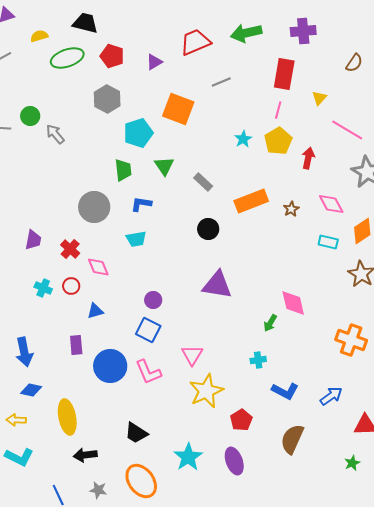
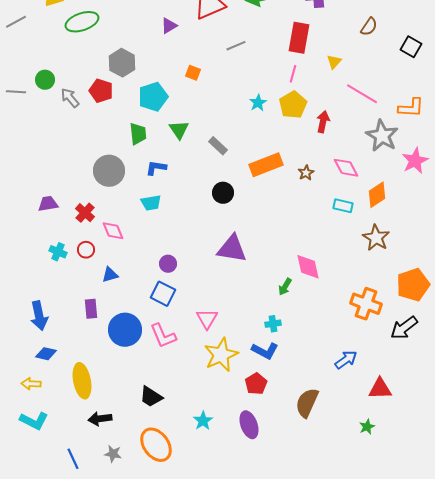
red pentagon: (112, 56) -> (101, 91), moved
orange square: (178, 109) -> (193, 73), size x0.5
purple trapezoid: (33, 240) -> (48, 204), turned -110
blue L-shape: (285, 391) -> (265, 351), moved
cyan star: (188, 457) -> (203, 421), size x0.7

